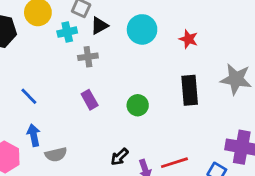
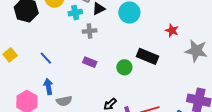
red star: (189, 39) -> (172, 30), moved
black rectangle: (190, 90) -> (147, 56), moved, turned -65
purple rectangle: (90, 100) -> (90, 62), turned -40

